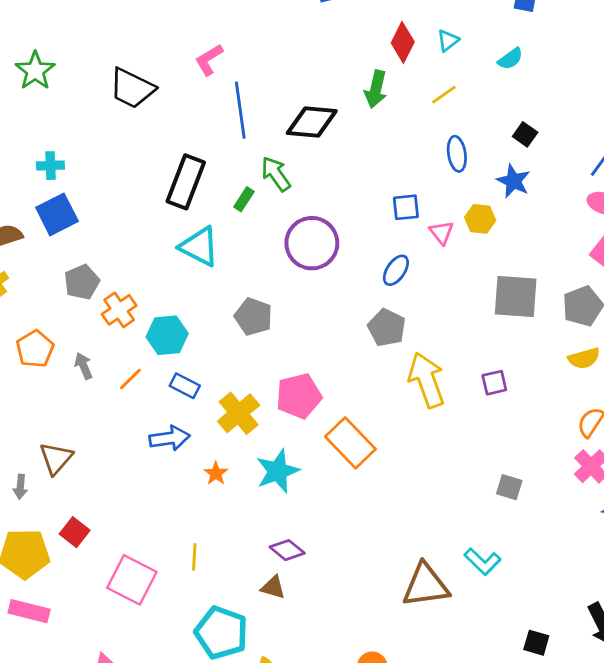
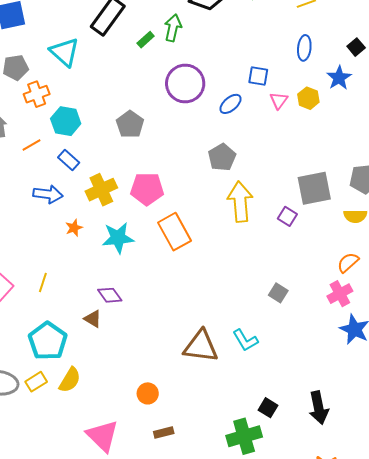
green arrow: (276, 174) -> (173, 28), turned 32
cyan triangle: (199, 247) -> (65, 52), moved
blue ellipse: (396, 270) -> (231, 104), moved
gray square: (516, 296) -> (314, 188), moved, turned -30
purple square: (494, 383) -> (287, 216), turned 30

